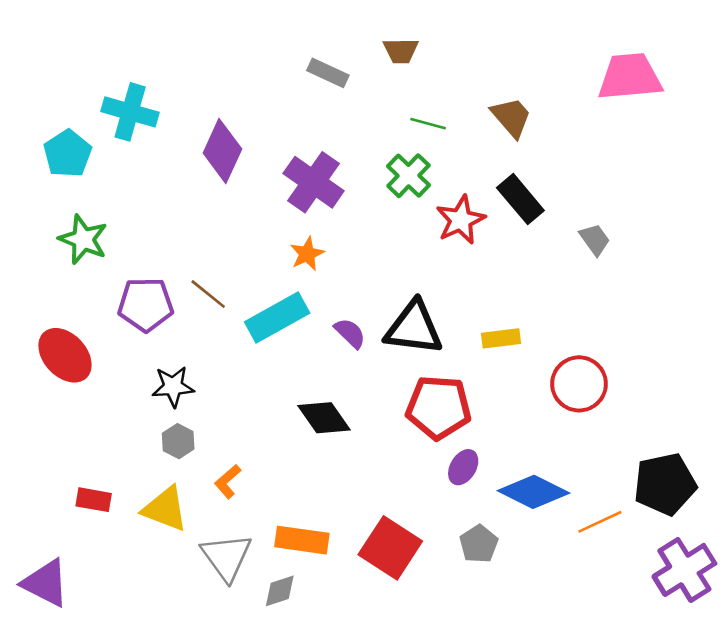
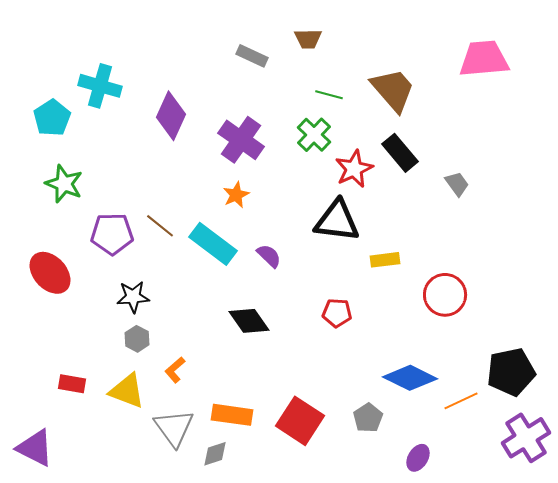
brown trapezoid: (511, 117) -> (393, 90), size x1.4
cyan rectangle: (277, 318) -> (213, 244), turned 66
black triangle: (414, 328) -> (337, 221), moved
red pentagon: (438, 407) -> (337, 313), size x0.6
purple ellipse: (463, 467) -> (418, 458), moved

